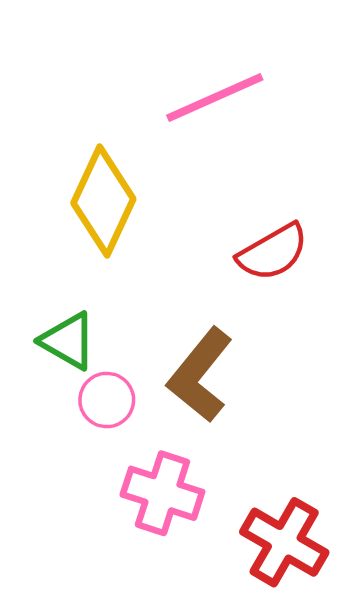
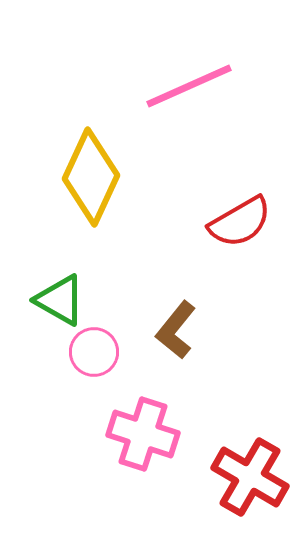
brown L-shape: (200, 375) -> (176, 330), size x0.7

